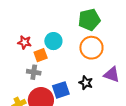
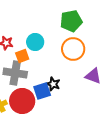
gray cross: (34, 72) -> (15, 73), size x1.6
black star: (86, 83) -> (53, 84), moved

